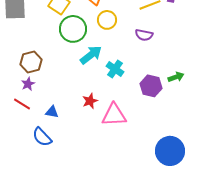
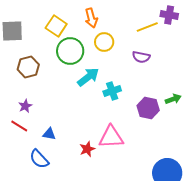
brown hexagon: (31, 62) -> (28, 67), moved
cyan cross: (115, 69) -> (112, 91), turned 36
red star: (90, 101) -> (87, 149), moved

